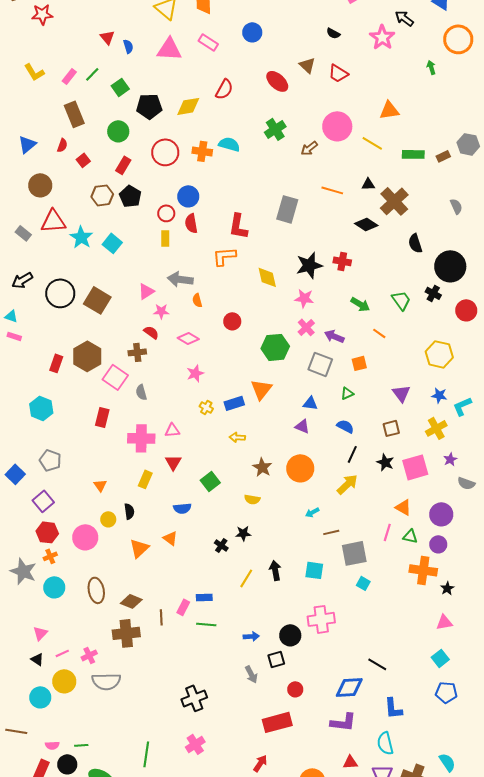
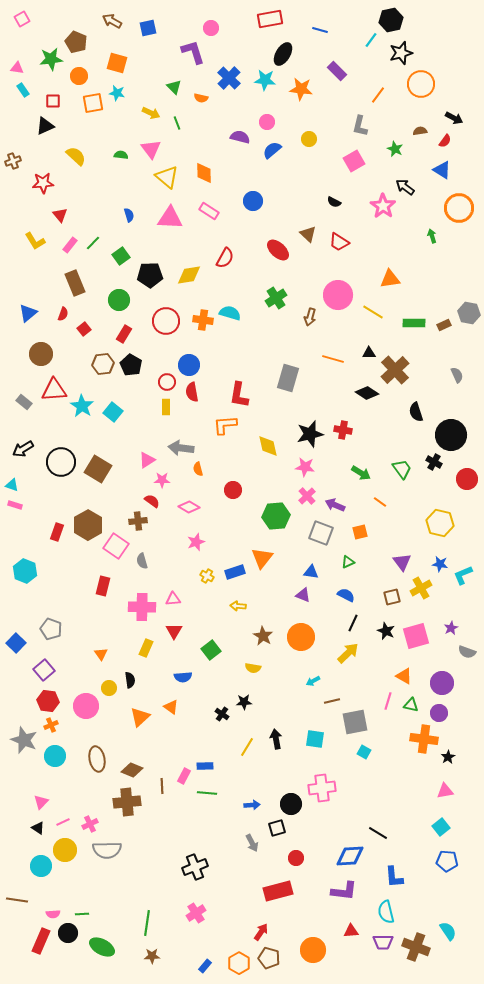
red triangle: (107, 37) -> (60, 215), moved
brown arrow: (309, 148) -> (310, 317), turned -36
cyan hexagon: (41, 408) -> (25, 571), moved
yellow cross: (436, 428) -> (421, 588), moved

